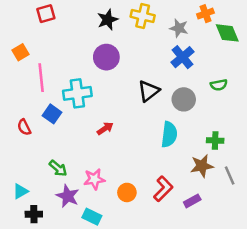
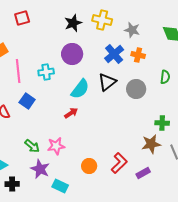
orange cross: (205, 14) -> (138, 55), moved, turned 32
blue cross: (183, 57) -> (114, 54), moved
green semicircle: (219, 85) -> (165, 77), turned -72
cyan cross: (77, 93) -> (46, 72), moved, size x0.7
cyan semicircle: (169, 134) -> (80, 89), moved, turned 30
pink star: (94, 179) -> (56, 146), moved

